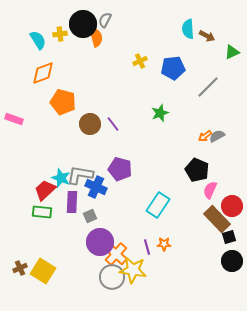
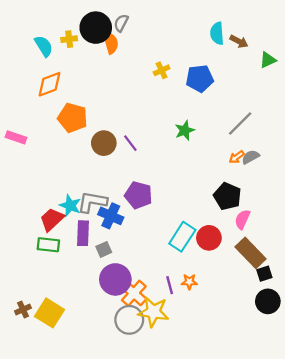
gray line: (208, 87) -> (240, 123), moved
red circle: (232, 206) -> (209, 238), moved

